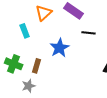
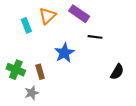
cyan rectangle: (25, 31) -> (26, 25), moved
brown rectangle: (37, 66) -> (40, 72), turned -32

